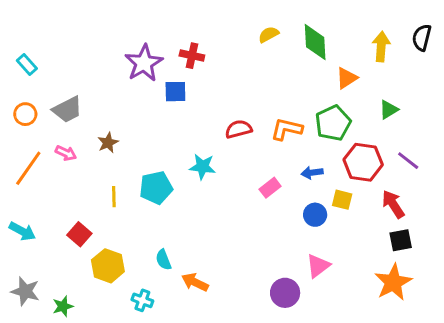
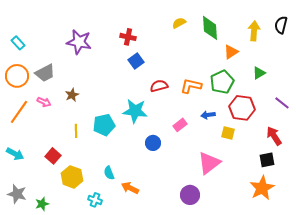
purple star: (144, 63) -> (79, 42), moved, turned -30
blue square: (175, 92) -> (136, 61), moved, turned -35
orange circle: (25, 114) -> (17, 76), size x1.5
purple line: (408, 161) -> (282, 103), moved
cyan star: (202, 167) -> (135, 111), size x1.4
red arrow: (393, 204) -> (274, 136), moved
blue circle: (315, 215) -> (153, 143), moved
pink triangle: (318, 266) -> (209, 163), moved, size x1.4

